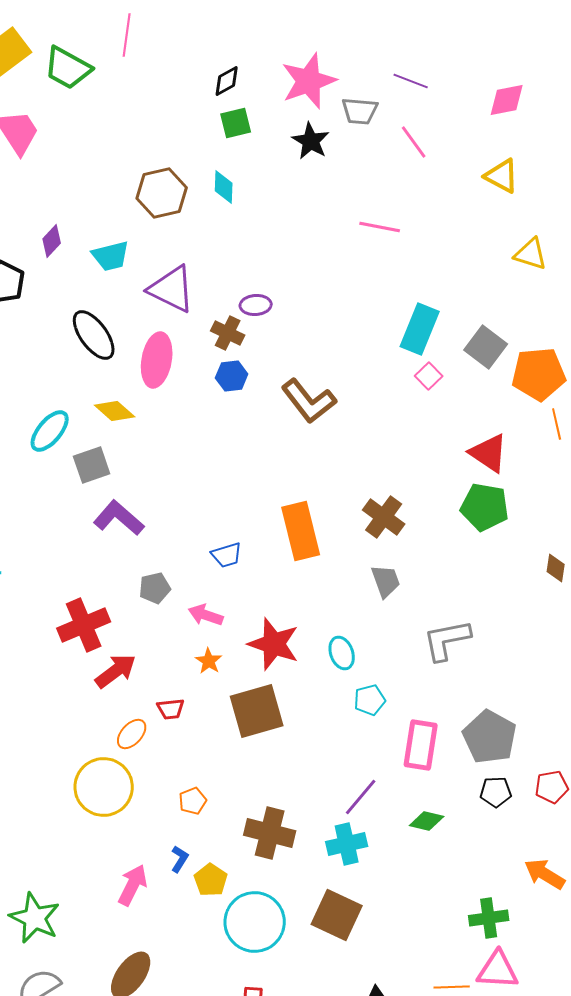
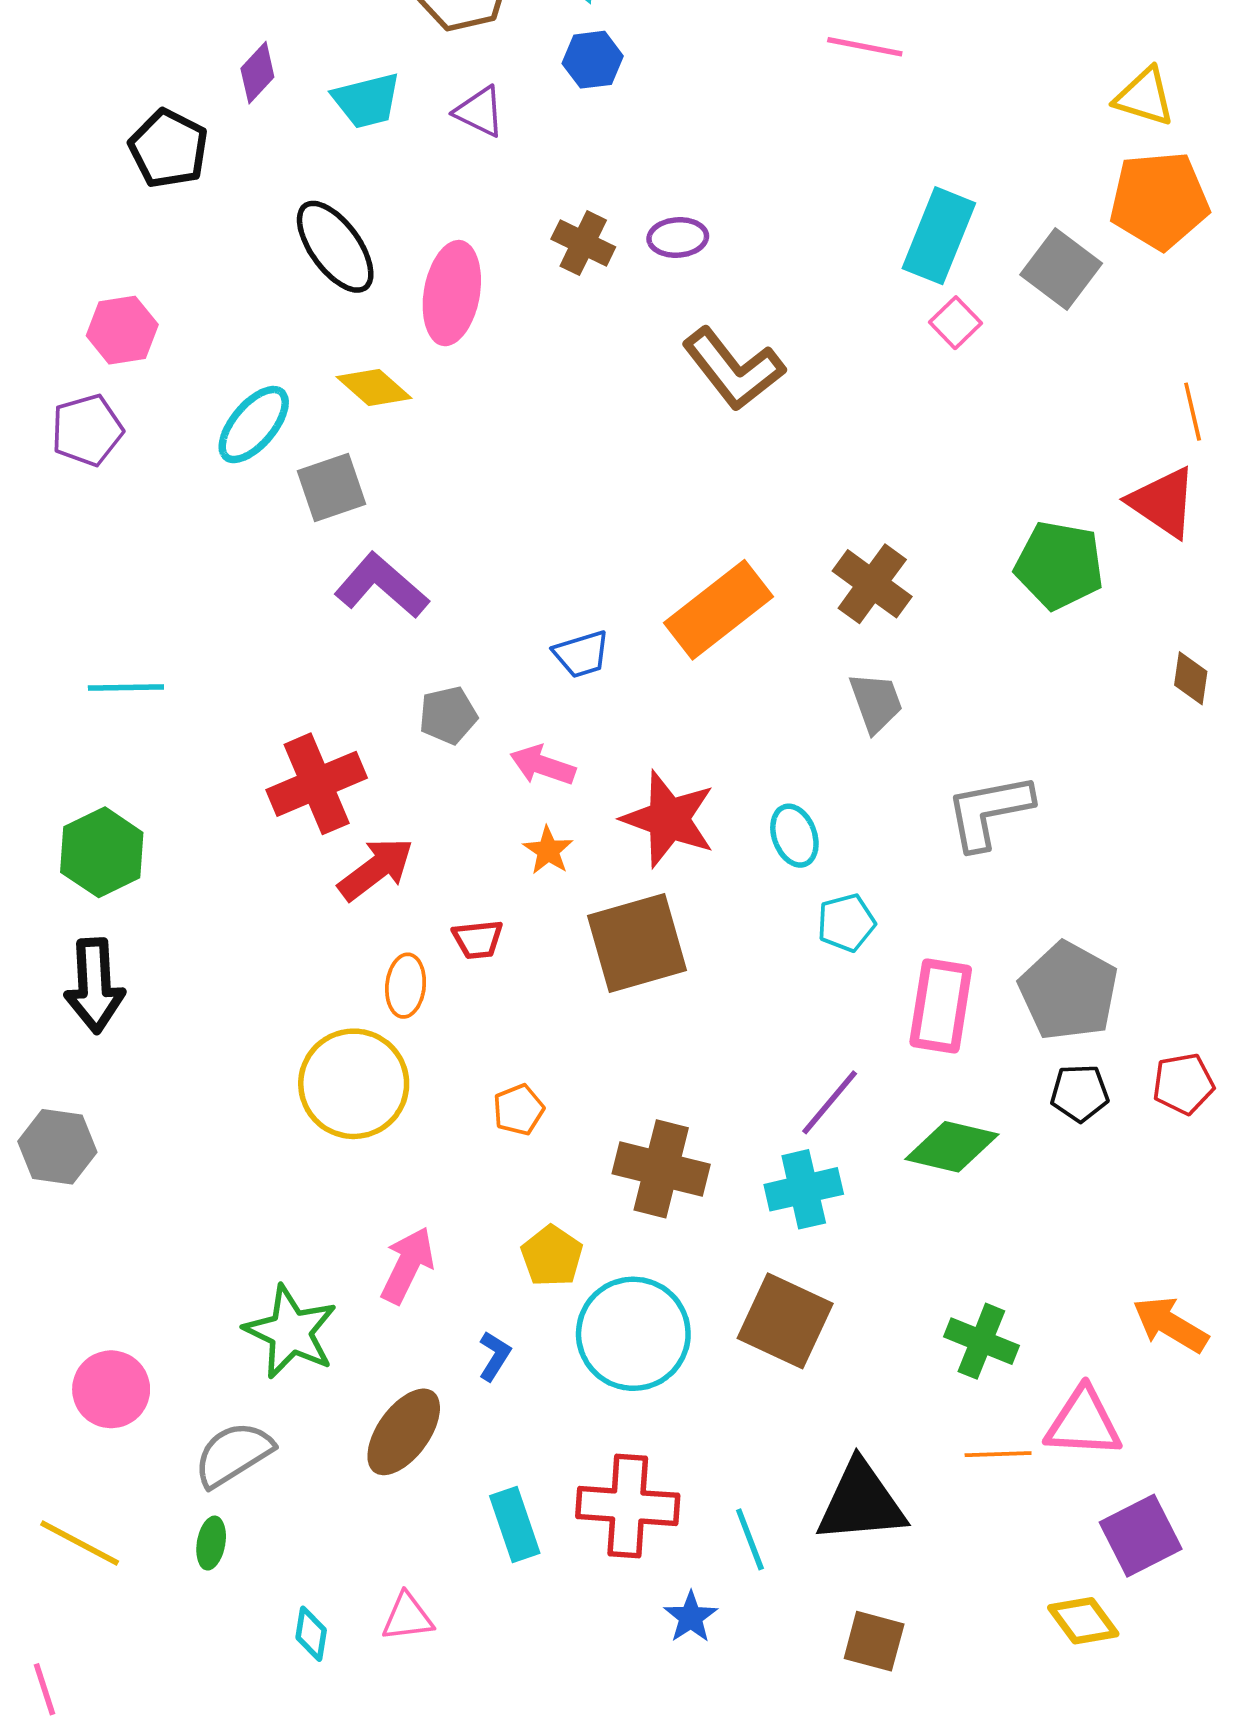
purple triangle: (172, 289) -> (480, 112), moved, size x0.6
purple ellipse: (256, 305) -> (678, 237), moved
orange pentagon: (539, 374) -> (1159, 200), moved
blue hexagon: (232, 376) -> (593, 60), moved
red triangle: (489, 453) -> (1163, 502), moved
orange rectangle: (301, 531) -> (718, 610), turned 66
orange ellipse: (132, 734) -> (406, 986), turned -36
green diamond: (427, 821) -> (952, 1147), size x1.4
blue L-shape: (180, 859) -> (494, 1356), moved
orange arrow: (545, 874) -> (1170, 1325), moved
green star: (35, 918) -> (291, 1332), moved
green cross: (489, 918) -> (981, 1341), moved, turned 30

